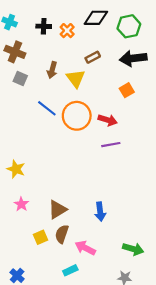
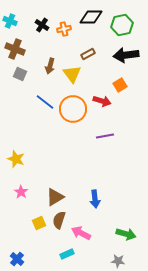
black cross: (44, 26) -> (42, 25), turned 32
orange cross: (67, 31) -> (64, 29), turned 32
red arrow: (108, 120) -> (102, 101), moved

